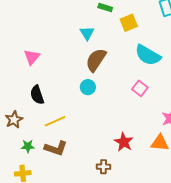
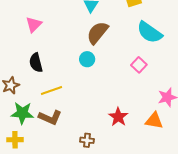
green star: (28, 146) -> (22, 113), size x1.6
brown cross: (104, 167) -> (87, 140), moved

